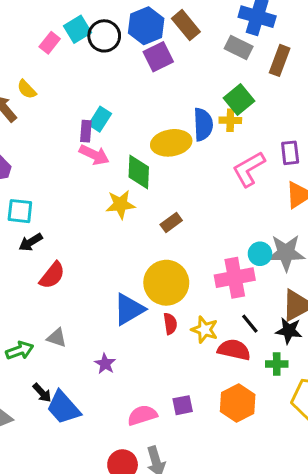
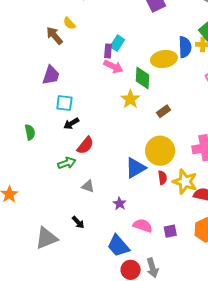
yellow star: (120, 204) -> (130, 99), turned -30
yellow star: (204, 330) -> (185, 182), size x1.4
green arrow: (20, 350) -> (67, 163), moved
blue trapezoid: (63, 408) -> (118, 246), moved
pink semicircle: (142, 415) -> (143, 226), moved, turned 36

